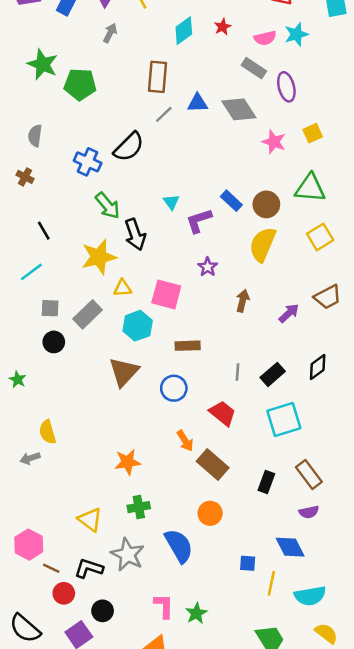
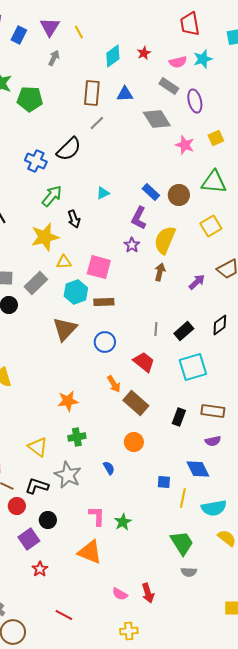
blue triangle: (198, 103) -> (125, 94), moved
cyan triangle: (171, 202) -> (103, 193), turned 40
green arrow: (108, 206) -> (52, 196), turned -100
purple L-shape: (199, 221) -> (139, 218), moved, turned -45
black arrow: (135, 234) -> (74, 219), size x0.7
yellow square: (320, 237) -> (211, 226), moved
yellow semicircle: (263, 244) -> (165, 240), moved
brown rectangle: (188, 346) -> (104, 302), moved
brown rectangle: (309, 475) -> (213, 411), turned -45
blue semicircle: (179, 546) -> (109, 468), size x0.5

